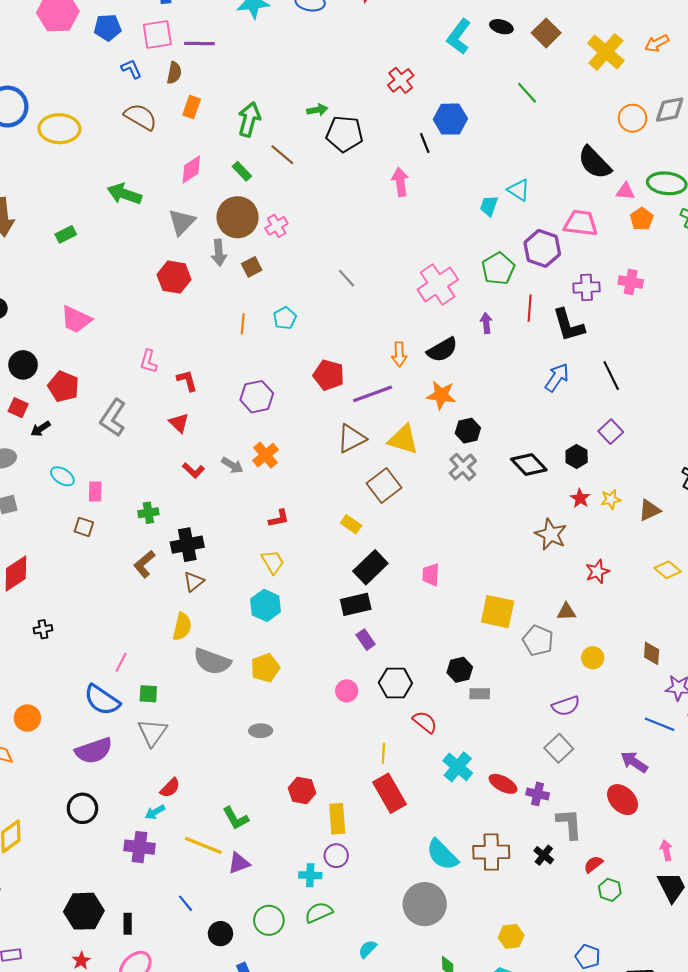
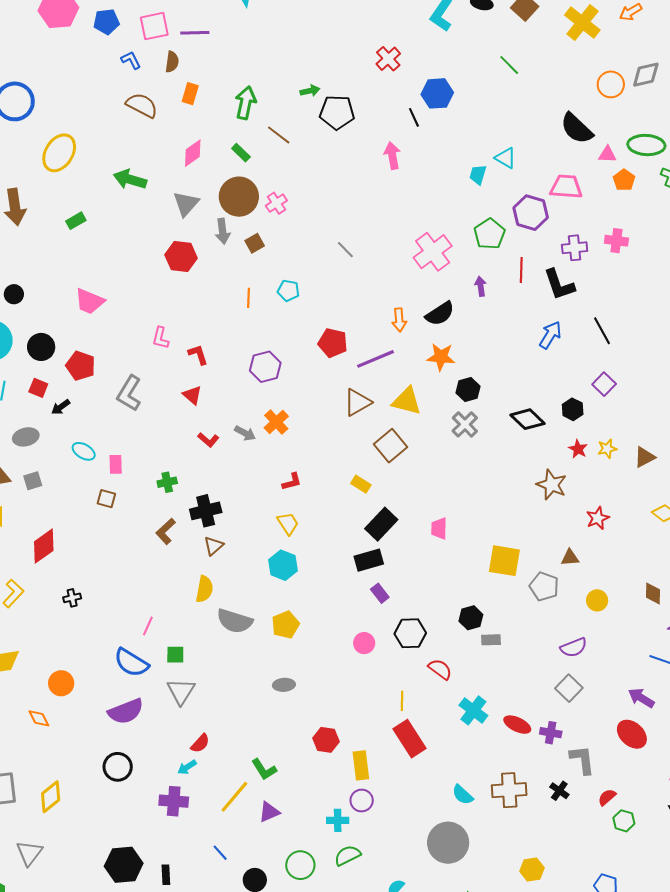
yellow ellipse: (59, 129) -> (59, 153), moved, turned -57
cyan pentagon: (285, 318) -> (288, 291), turned -30
yellow line: (203, 845) -> (234, 797), turned -69
cyan semicircle: (442, 855) -> (463, 795), size x0.7

